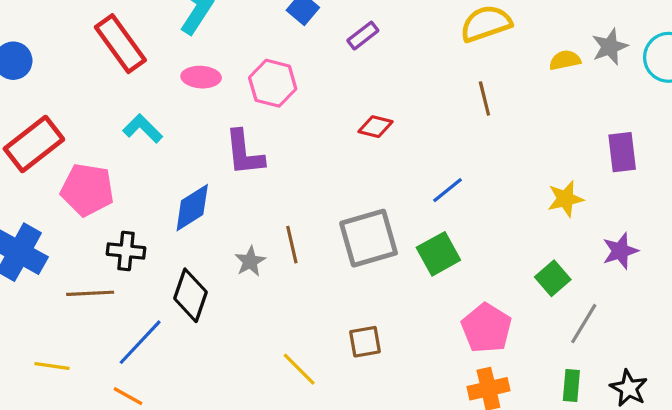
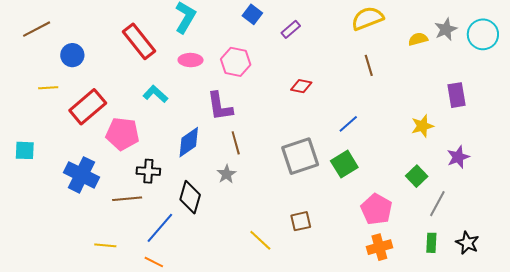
brown line: (292, 245) -> (236, 143), moved

